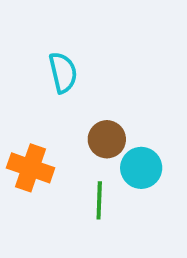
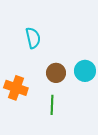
cyan circle: (141, 168) -> (85, 71), moved

